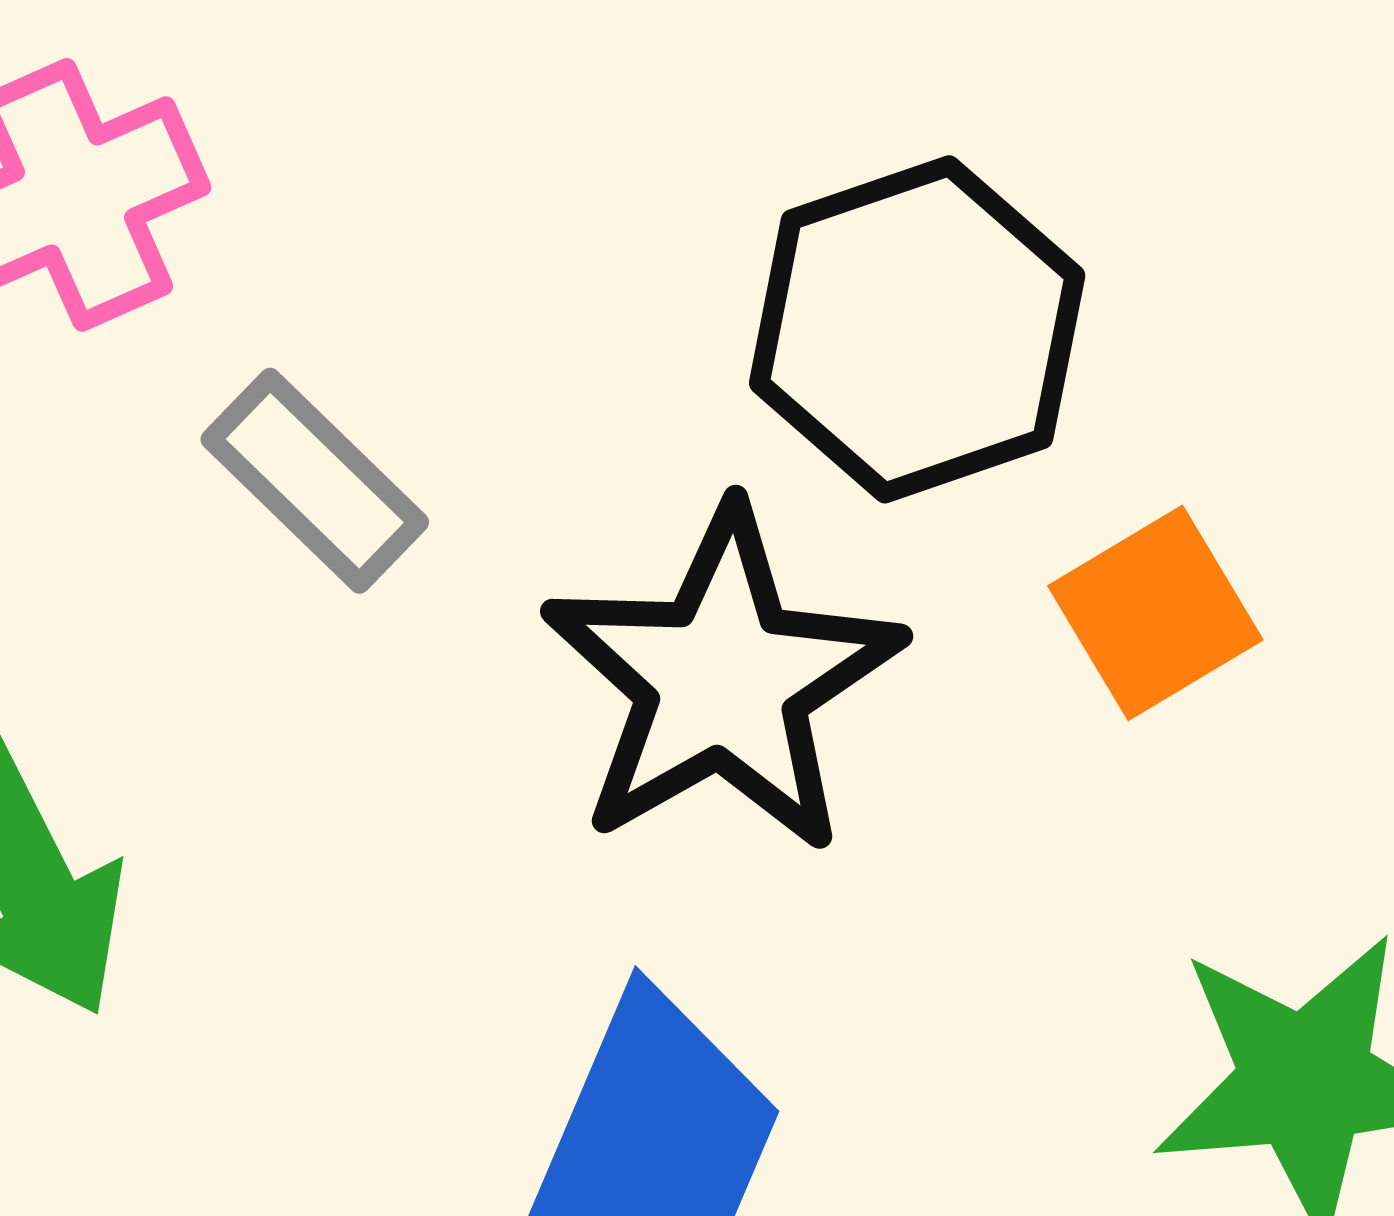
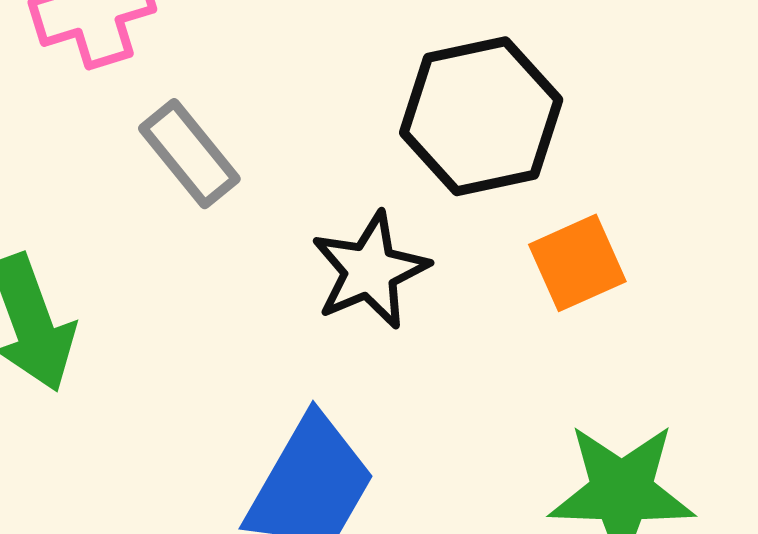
black star: (723, 680) -> (370, 270), size x0.7

